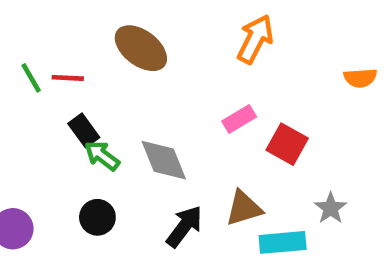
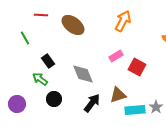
red line: (68, 78) -> (41, 15), moved
green arrow: (102, 156) -> (40, 79), moved
gray star: (331, 208) -> (156, 107), moved

